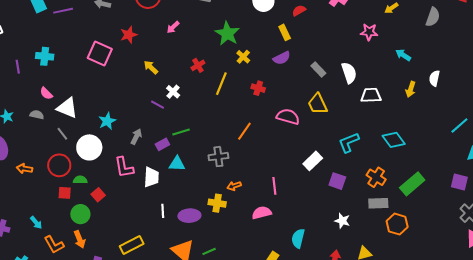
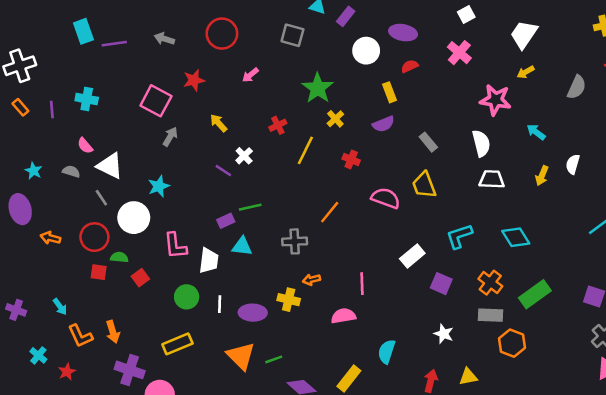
pink star: (369, 32) -> (495, 100), size x1.4
white semicircle: (349, 73) -> (481, 143), moved
gray arrow: (136, 137) -> (170, 137), moved
green circle: (80, 214) -> (187, 297), moved

